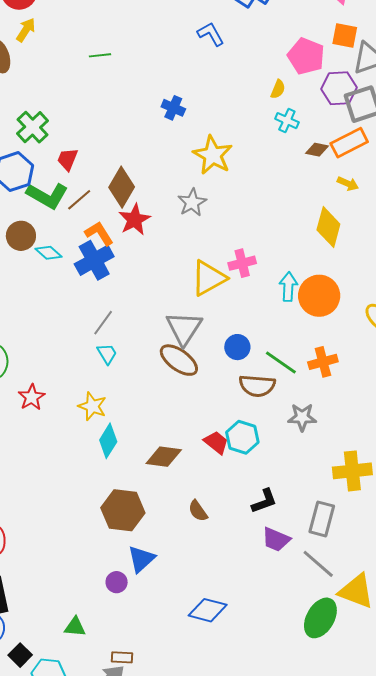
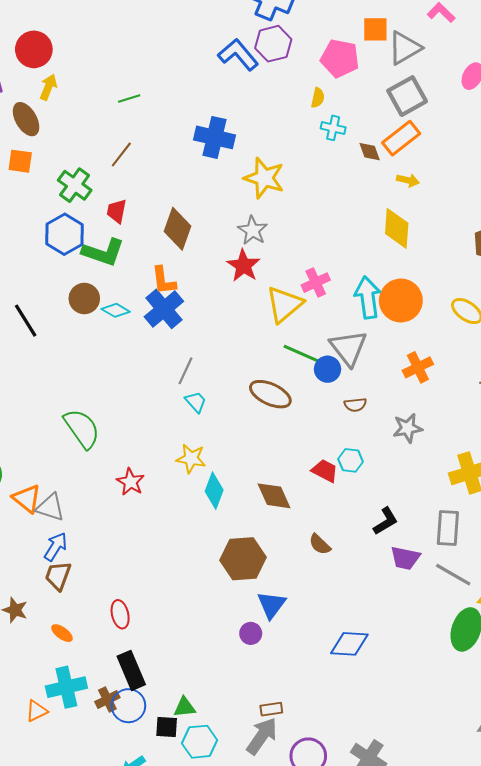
blue L-shape: (211, 34) -> (238, 55), size x1.4
purple hexagon: (339, 88) -> (273, 44), moved
blue cross: (173, 108) -> (214, 137), size x1.6
brown diamond: (317, 150) -> (370, 152), turned 70
brown line: (79, 200) -> (121, 154), moved
red star: (135, 220) -> (243, 266), moved
orange L-shape: (99, 233) -> (164, 281), turned -144
cyan arrow: (288, 287) -> (368, 297), size x1.4
gray triangle: (184, 328) -> (348, 348), moved
green line: (281, 362) -> (301, 353), moved
brown semicircle: (257, 386) -> (355, 405), size x0.6
red star: (32, 397) -> (131, 482), moved
cyan hexagon: (242, 437) -> (351, 460), size x0.7
brown diamond: (164, 457) -> (274, 496), turned 69
green triangle: (75, 627) -> (185, 707), moved
black square: (20, 655) -> (167, 727), turned -30

